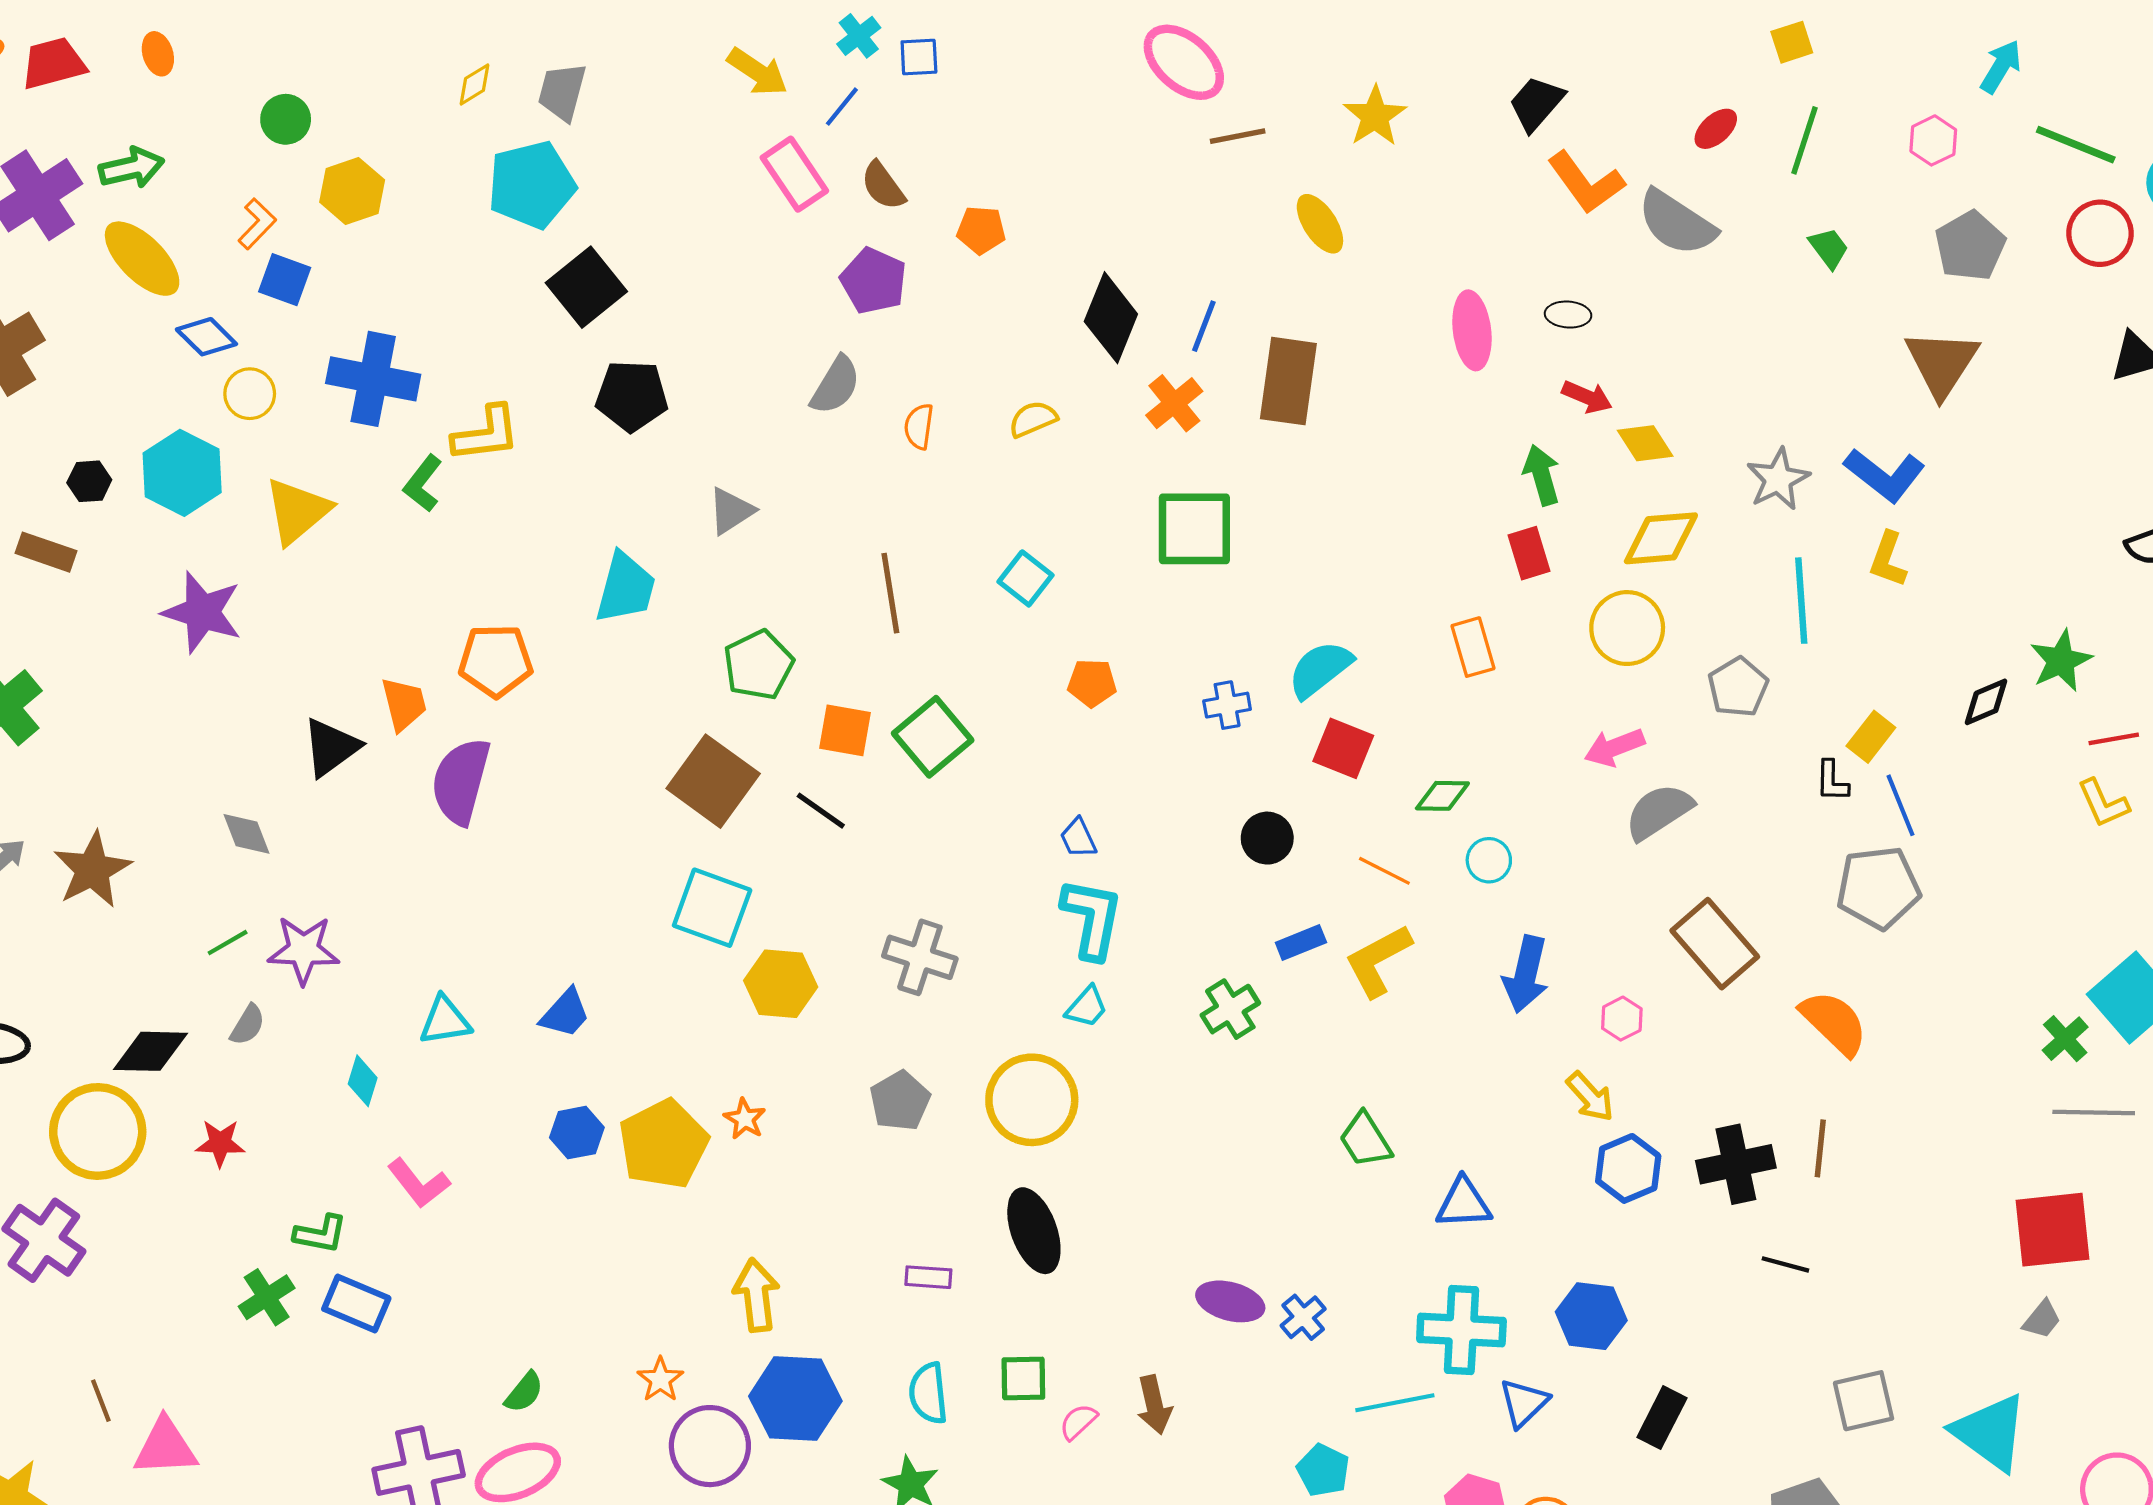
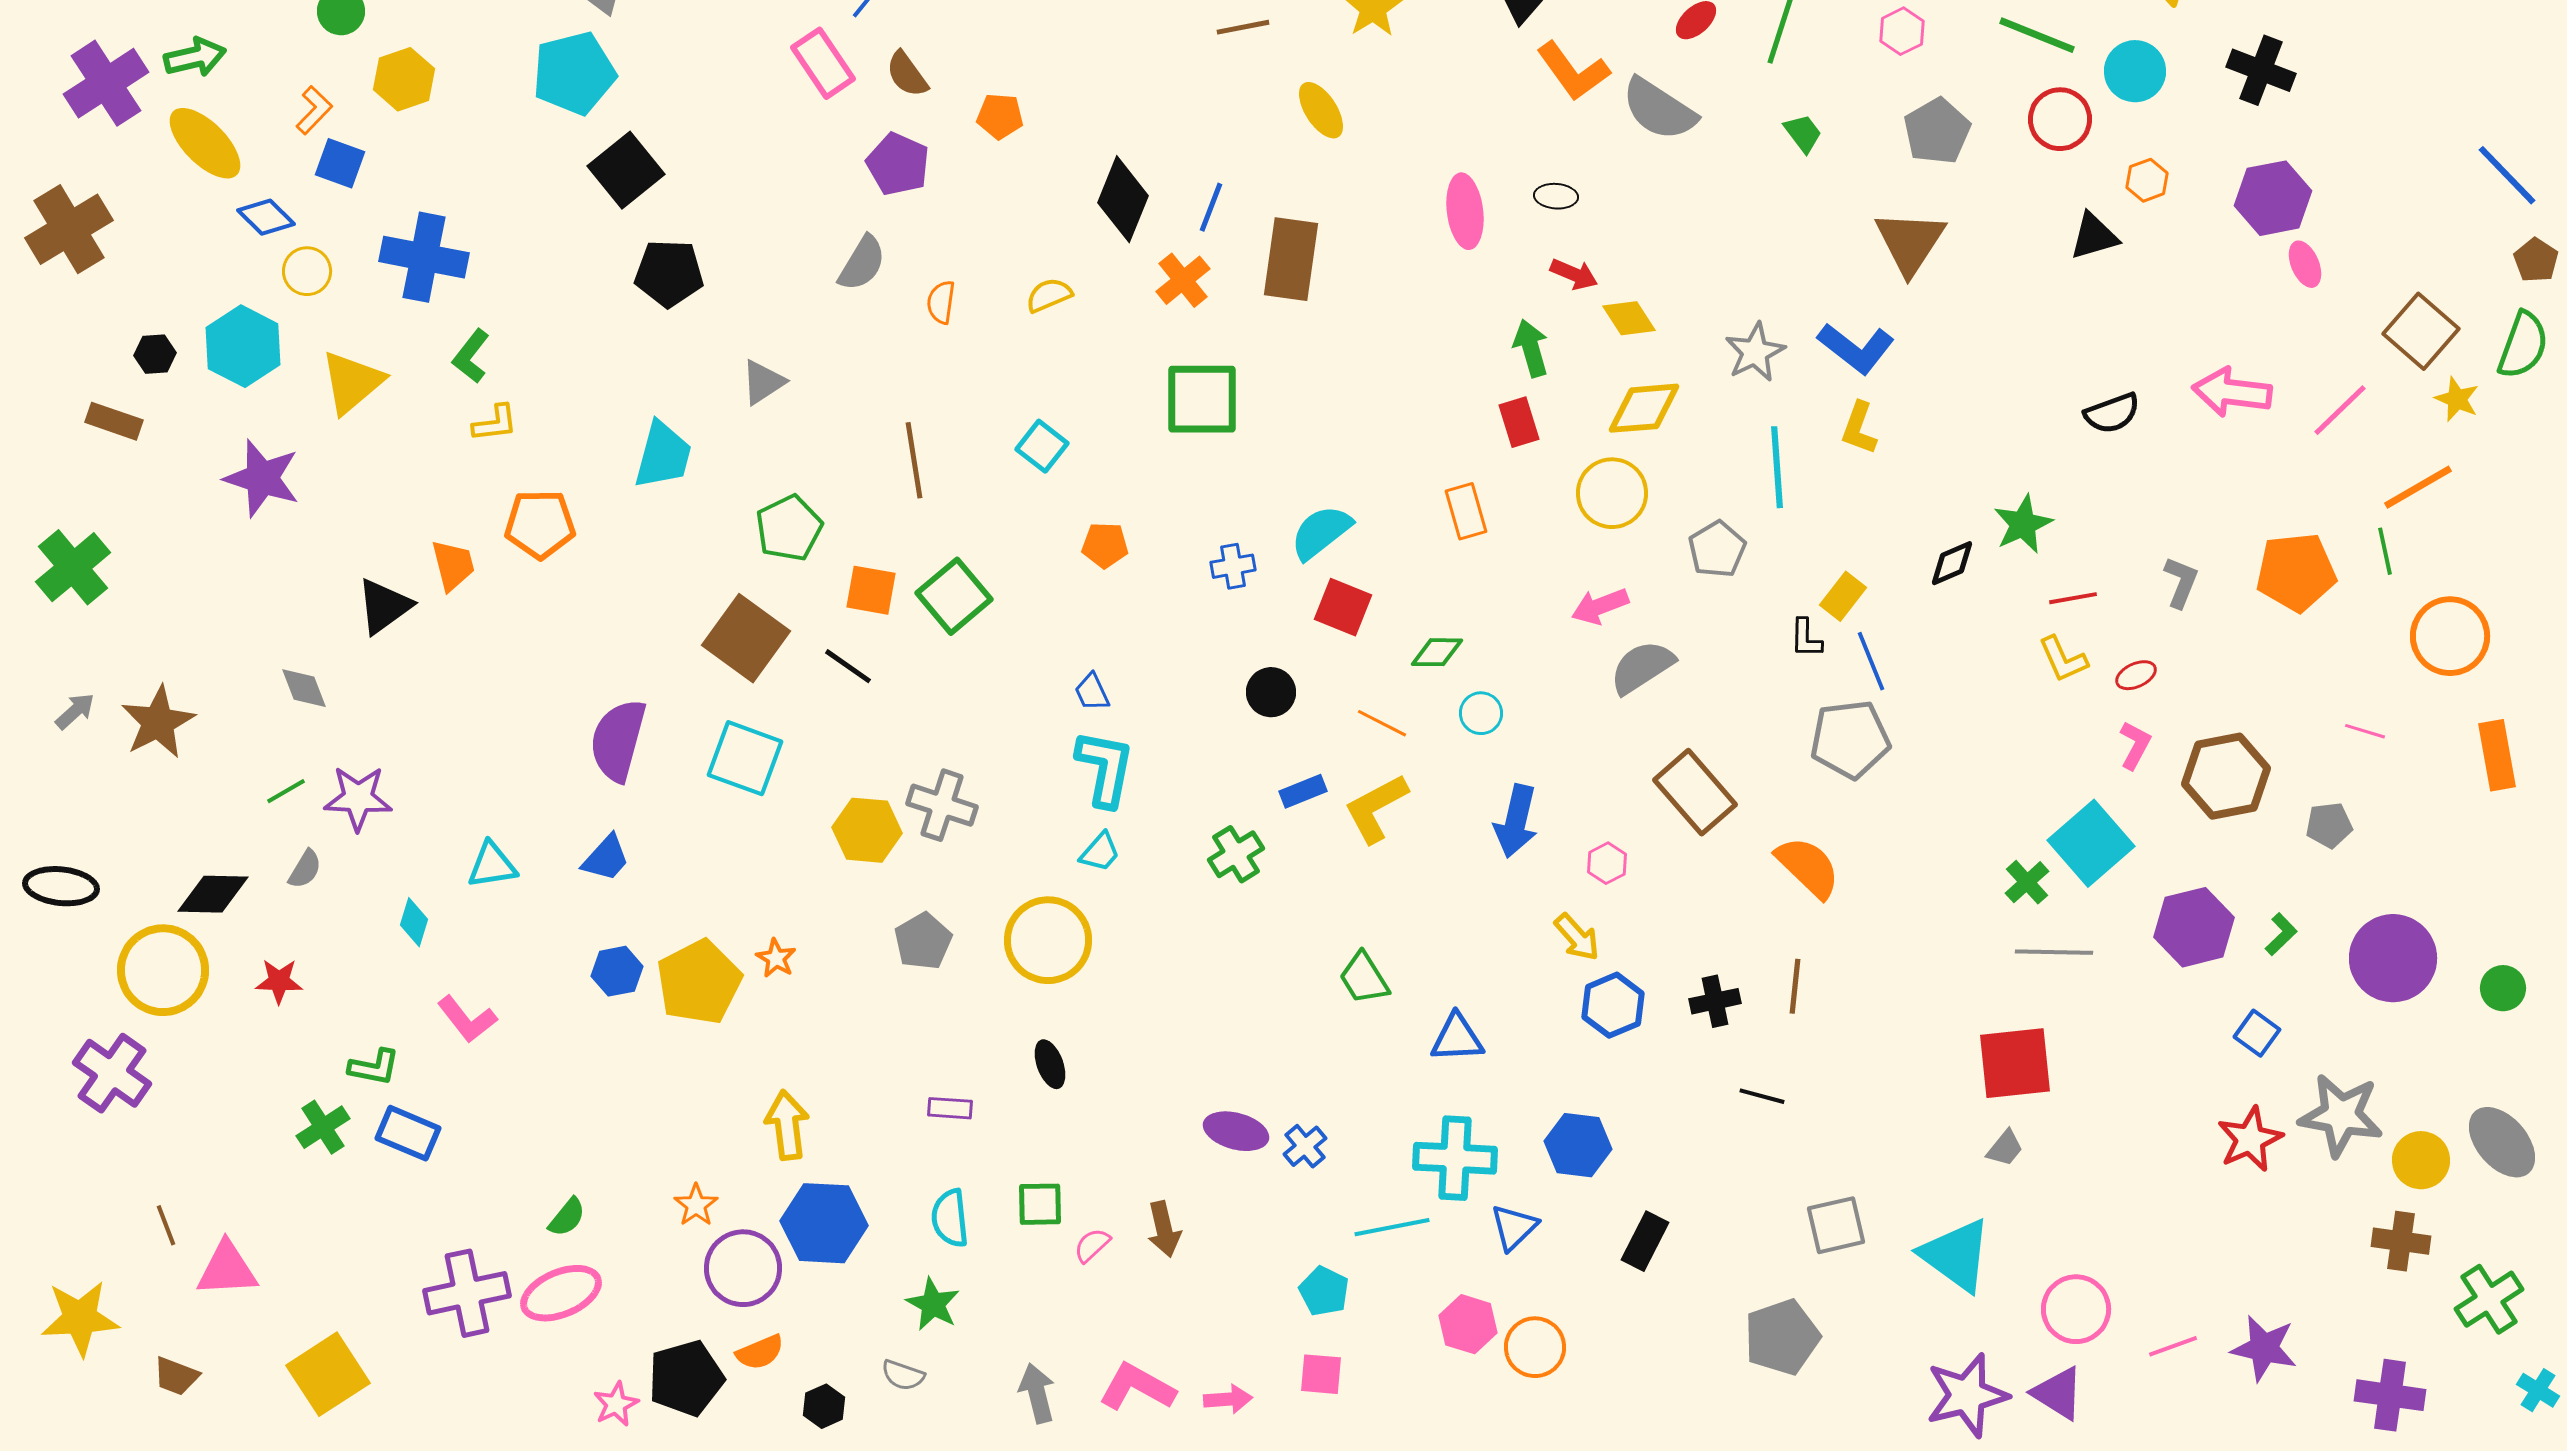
yellow L-shape: (486, 434) -> (495, 423), moved, size x0.7
purple semicircle: (461, 781) -> (618, 740), moved
yellow hexagon: (781, 984) -> (867, 830), moved
black cross: (1736, 1164) -> (1715, 1001), size x0.7
black ellipse: (1034, 1231) -> (1050, 1064), size x0.6

